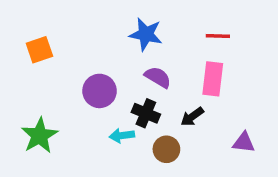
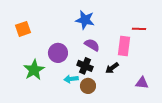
red line: (218, 36) -> (139, 29), moved
green star: (39, 136) -> (34, 70), moved
brown circle: (166, 149) -> (88, 86), moved

